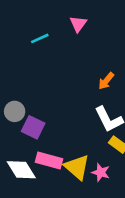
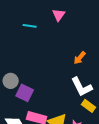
cyan line: (40, 38) -> (30, 26), turned 32

